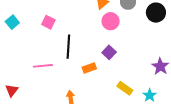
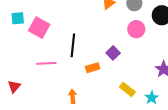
pink circle: (111, 21) -> (136, 29), moved
cyan square: (12, 22) -> (18, 18), turned 32
pink square: (48, 22) -> (39, 28), moved, size x1.5

